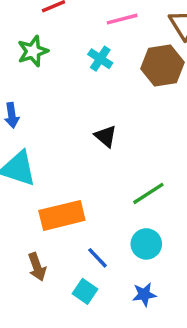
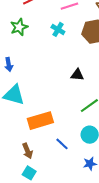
black triangle: (106, 136) -> (77, 75), moved, turned -32
cyan square: (85, 291) -> (29, 173), moved

